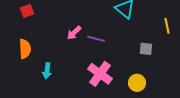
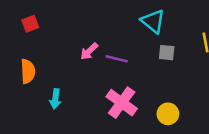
gray square: (146, 49) -> (167, 53), moved

